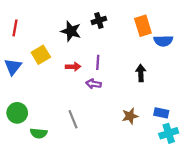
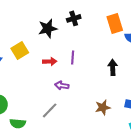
black star: (71, 31) -> (48, 28), turned -30
purple arrow: (93, 84) -> (62, 85), moved
gray line: (73, 119) -> (50, 110), turned 66

